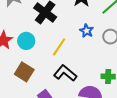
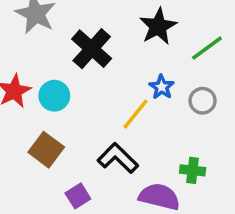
yellow line: (59, 47) -> (135, 114), moved

